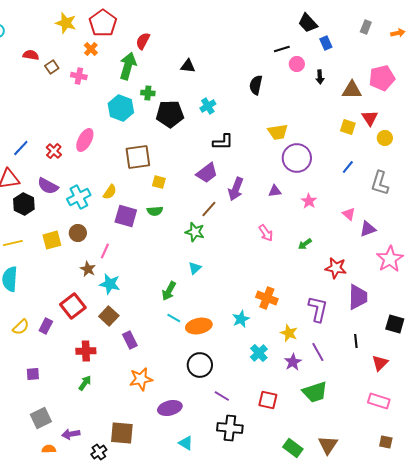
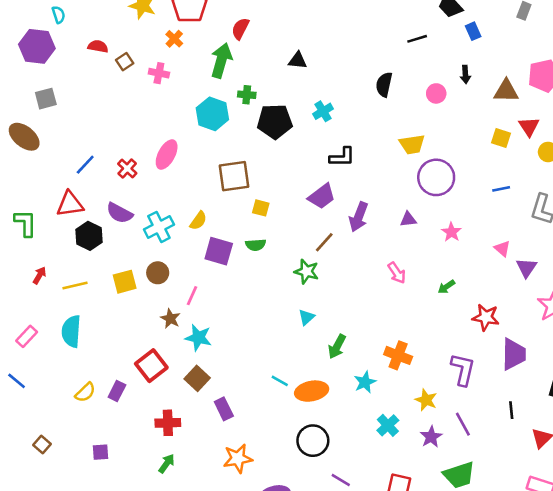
pink circle: (297, 64) -> (436, 93), moved
blue line: (348, 167) -> (501, 189), turned 40
purple triangle: (368, 229) -> (526, 268), turned -36
green arrow: (169, 291) -> (337, 347), moved

